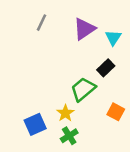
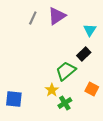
purple triangle: (84, 29) -> (57, 16), moved
blue square: (35, 124) -> (14, 99), moved, turned 30
green cross: (69, 136) -> (65, 103), moved

